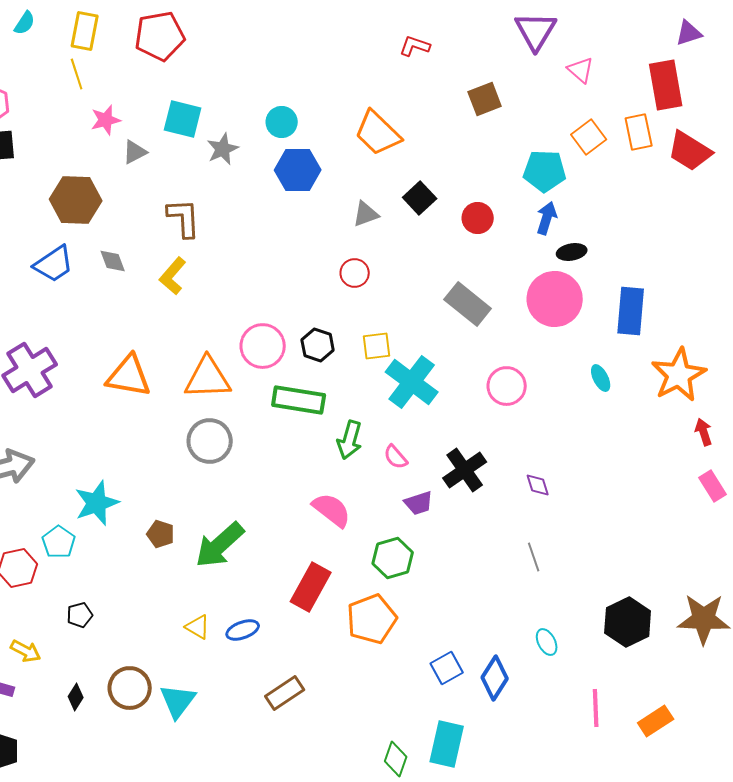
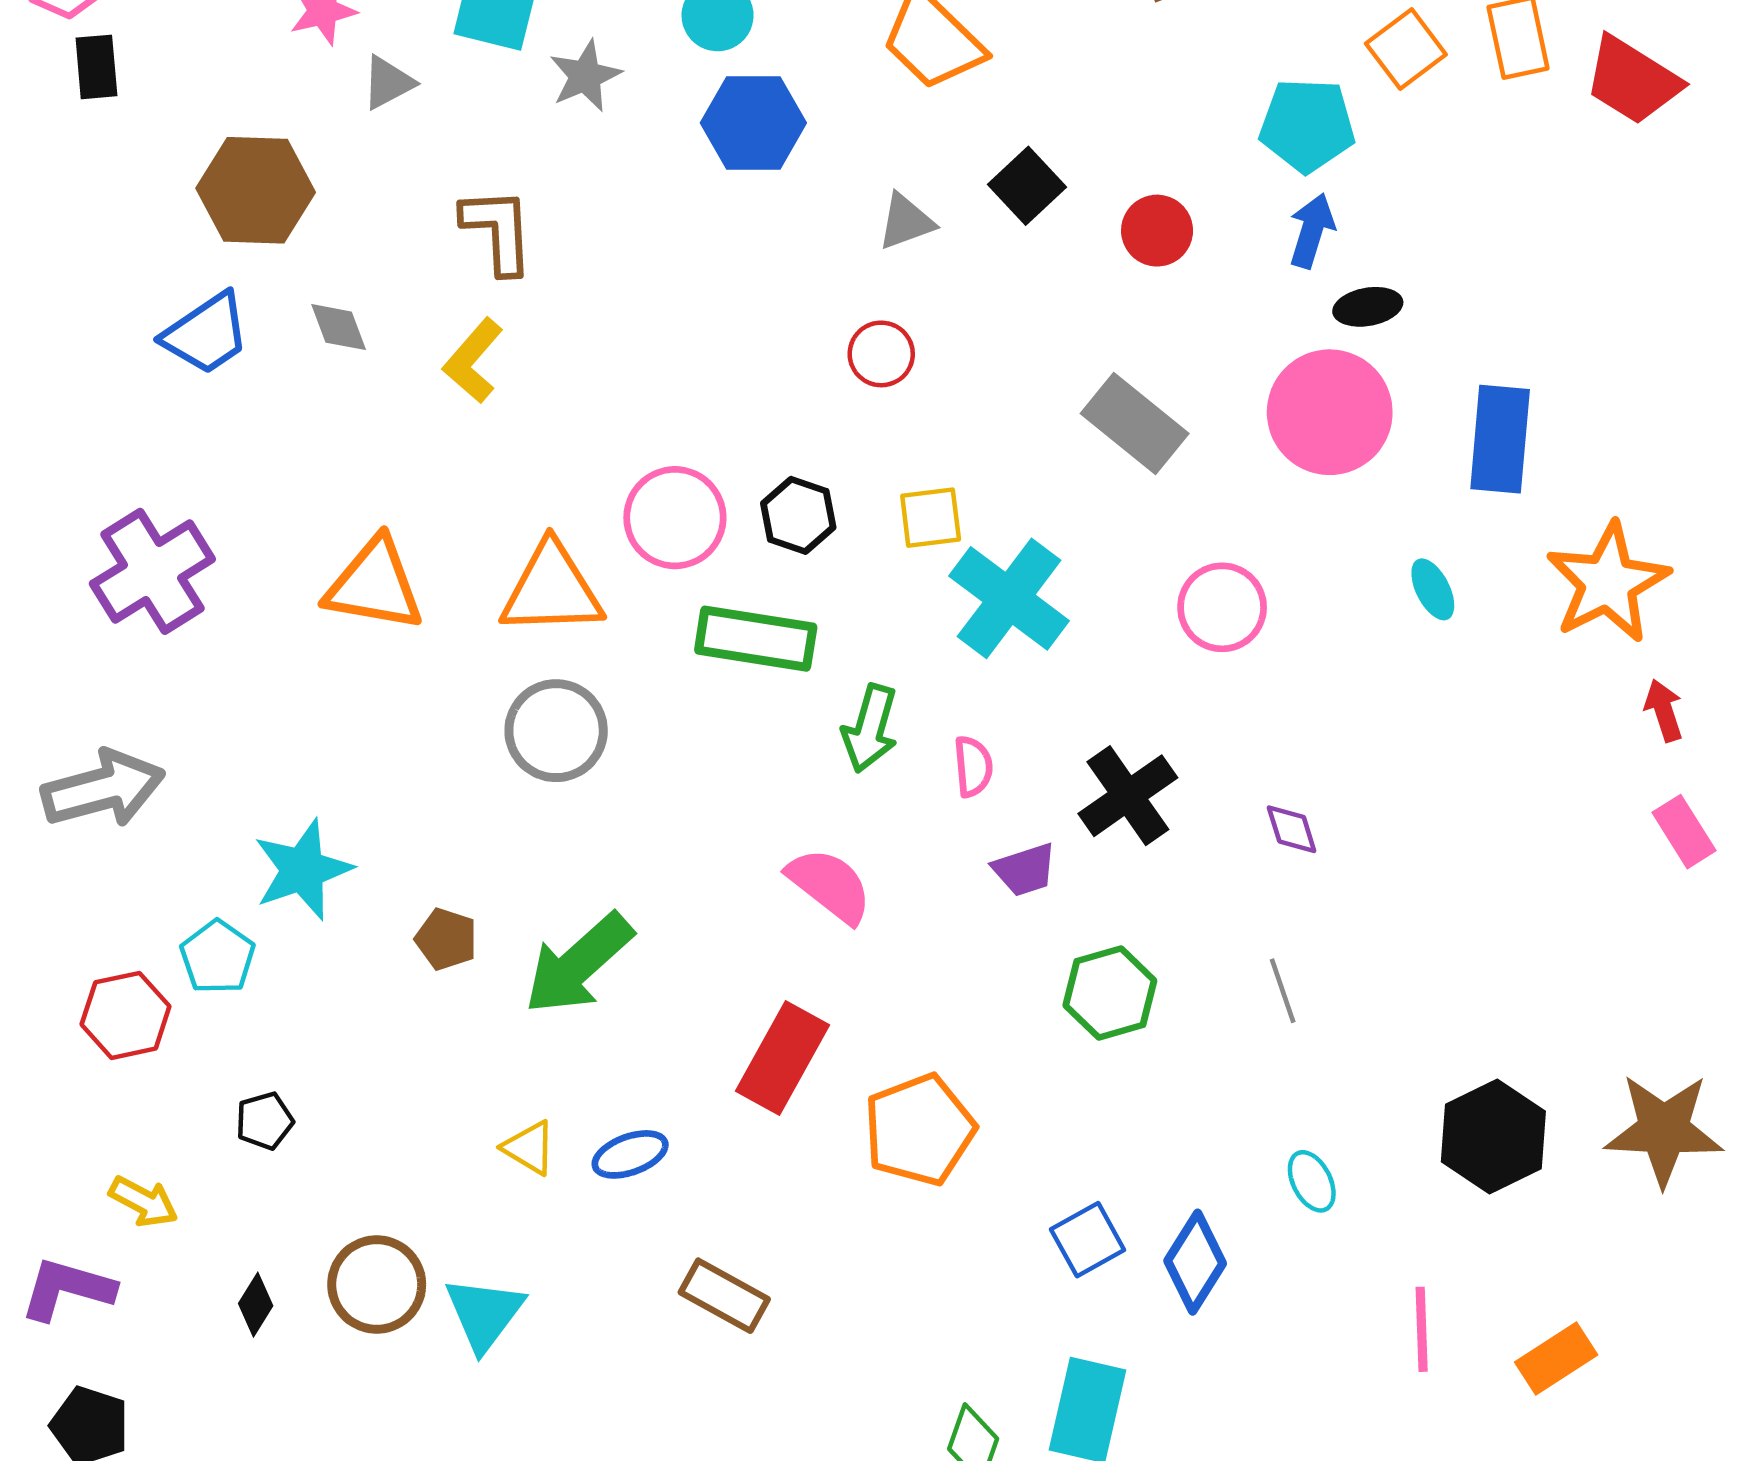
pink semicircle: (396, 457) -> (973, 767), turned -144
green hexagon: (393, 558) -> (1110, 993), moved
brown rectangle: (285, 693) -> (724, 1296), turned 63

